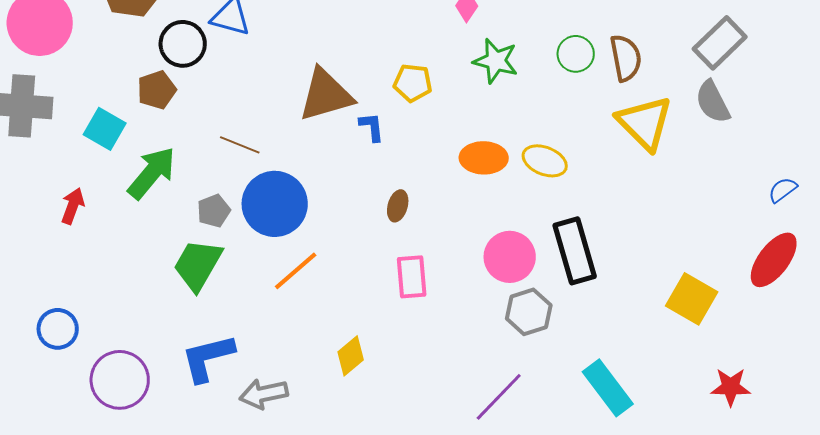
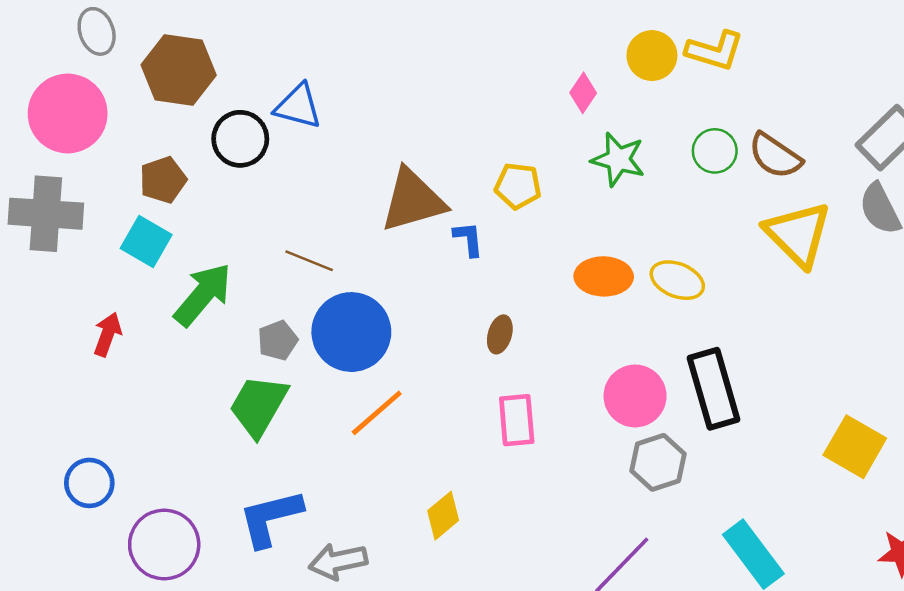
brown semicircle: (626, 58) -> (775, 156), turned 135
brown pentagon: (157, 90) -> (163, 180), moved

